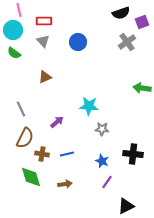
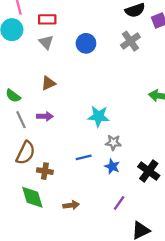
gray cross: (127, 42) -> (130, 41), moved
green semicircle: (14, 53) -> (13, 96), moved
purple arrow: (57, 122) -> (45, 116), moved, turned 40
blue line: (67, 154) -> (84, 157), moved
black cross: (133, 154) -> (149, 171), turned 30
blue star: (102, 161) -> (112, 166), moved

